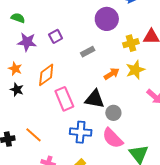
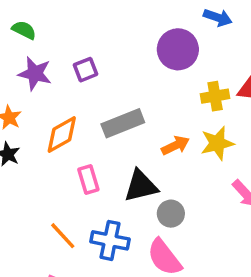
gray rectangle: (88, 52) -> (123, 123), moved, size x1.6
pink rectangle: (64, 99) -> (88, 180), size x0.7
black triangle: (95, 99) -> (141, 186), turned -30
orange line: (34, 135) -> (63, 236), moved

